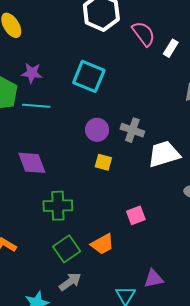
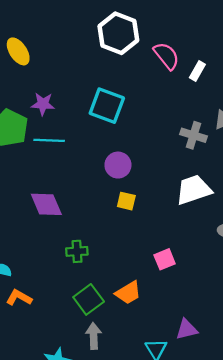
gray cross: (132, 130) -> (194, 135), moved
green cross: (58, 206) -> (77, 251), size x0.7
gray arrow: (70, 282) -> (94, 336), turned -55

